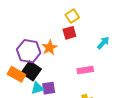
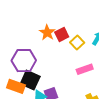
yellow square: (72, 16) -> (77, 43), moved
orange star: (50, 48) -> (47, 33), moved

